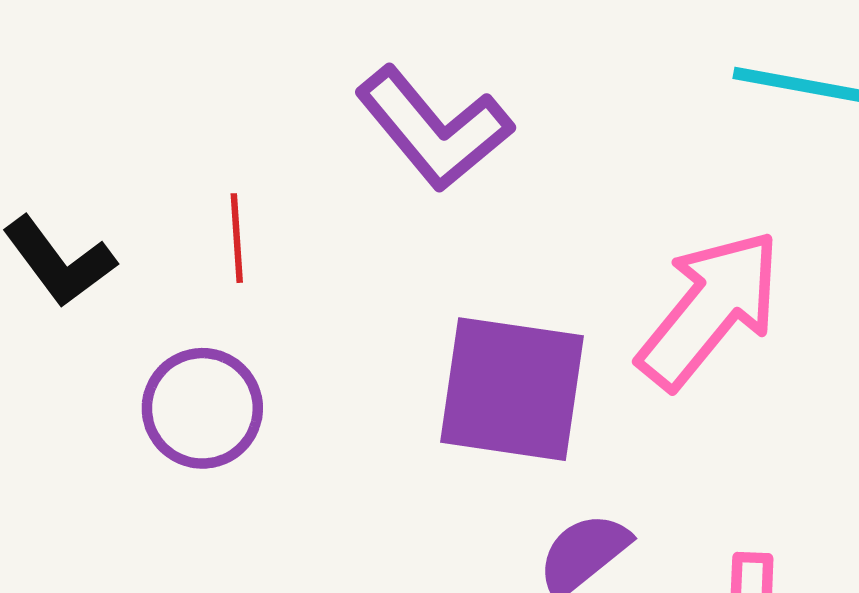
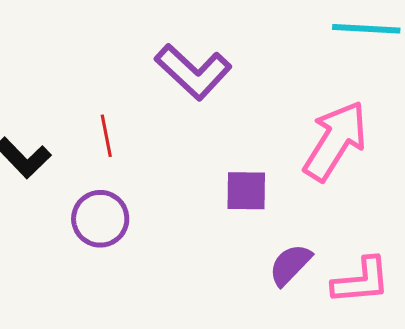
purple square: (512, 389) -> (246, 191), size x0.6

